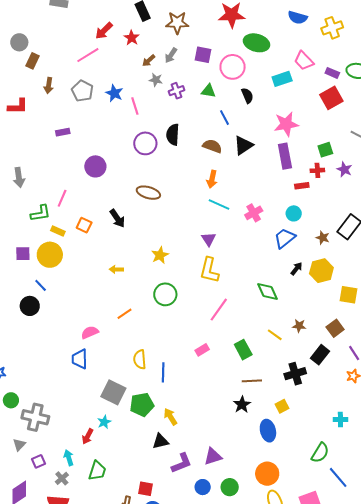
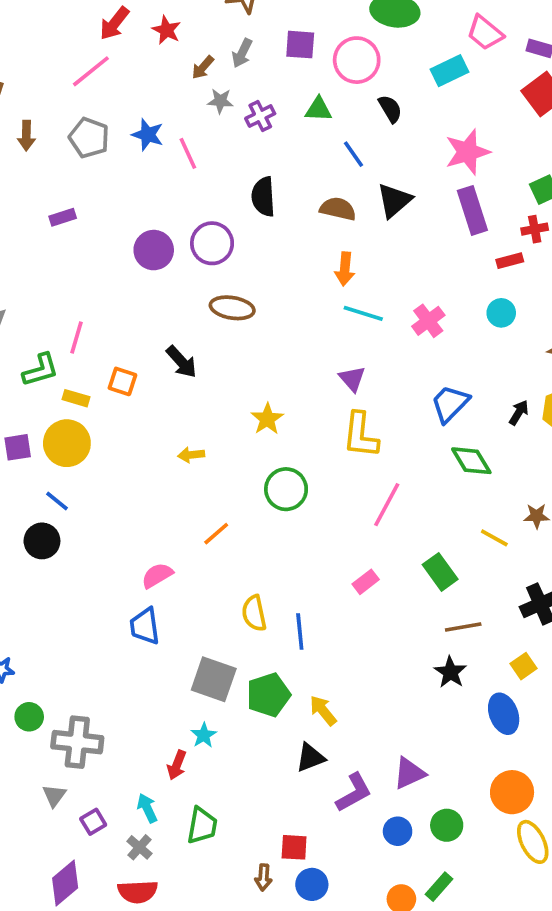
purple circle: (145, 143) -> (212, 243), moved
purple circle: (95, 166) -> (154, 250), moved
blue trapezoid: (285, 238) -> (450, 404), moved

